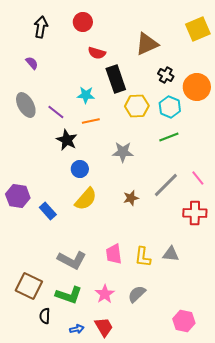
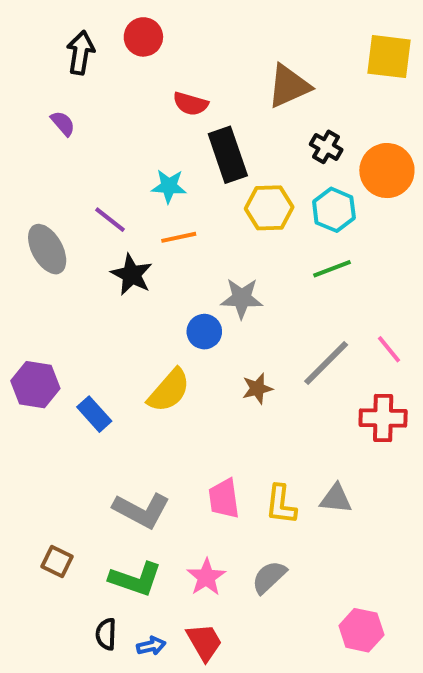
red circle: (83, 22) -> (143, 37), moved
yellow square: (198, 29) -> (389, 57), turned 30
gray ellipse: (26, 105) -> (47, 249), moved
blue circle: (80, 169) -> (204, 332), moved
brown square: (29, 286) -> (57, 561), size x0.6
black semicircle: (45, 316) -> (106, 634), moved

